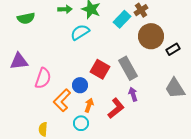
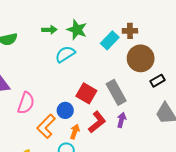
brown cross: (141, 10) -> (130, 31), turned 32
black rectangle: (173, 49) -> (158, 81), moved
purple arrow: (133, 94) -> (121, 120), turned 32
red L-shape: (116, 108) -> (97, 122), moved

